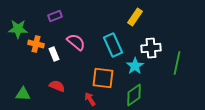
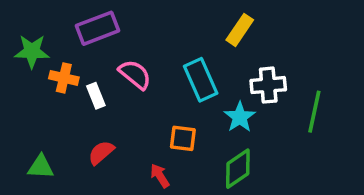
purple rectangle: (55, 16) -> (98, 28), size x1.6
orange square: (103, 78) -> (183, 138), size x0.7
red semicircle: (57, 86) -> (101, 153), turned -63

